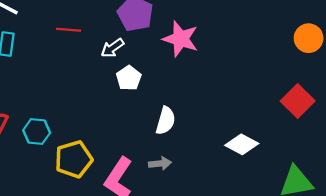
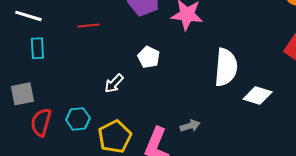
white arrow: (112, 48) -> (114, 83), moved
white semicircle: (166, 121) -> (226, 67), moved, size x1.5

